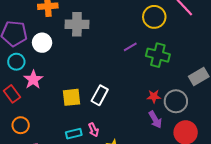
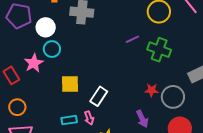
cyan circle: (16, 62) -> (52, 49), moved
white rectangle: (100, 95) -> (99, 96), moved
purple arrow: (155, 120) -> (142, 119), moved

